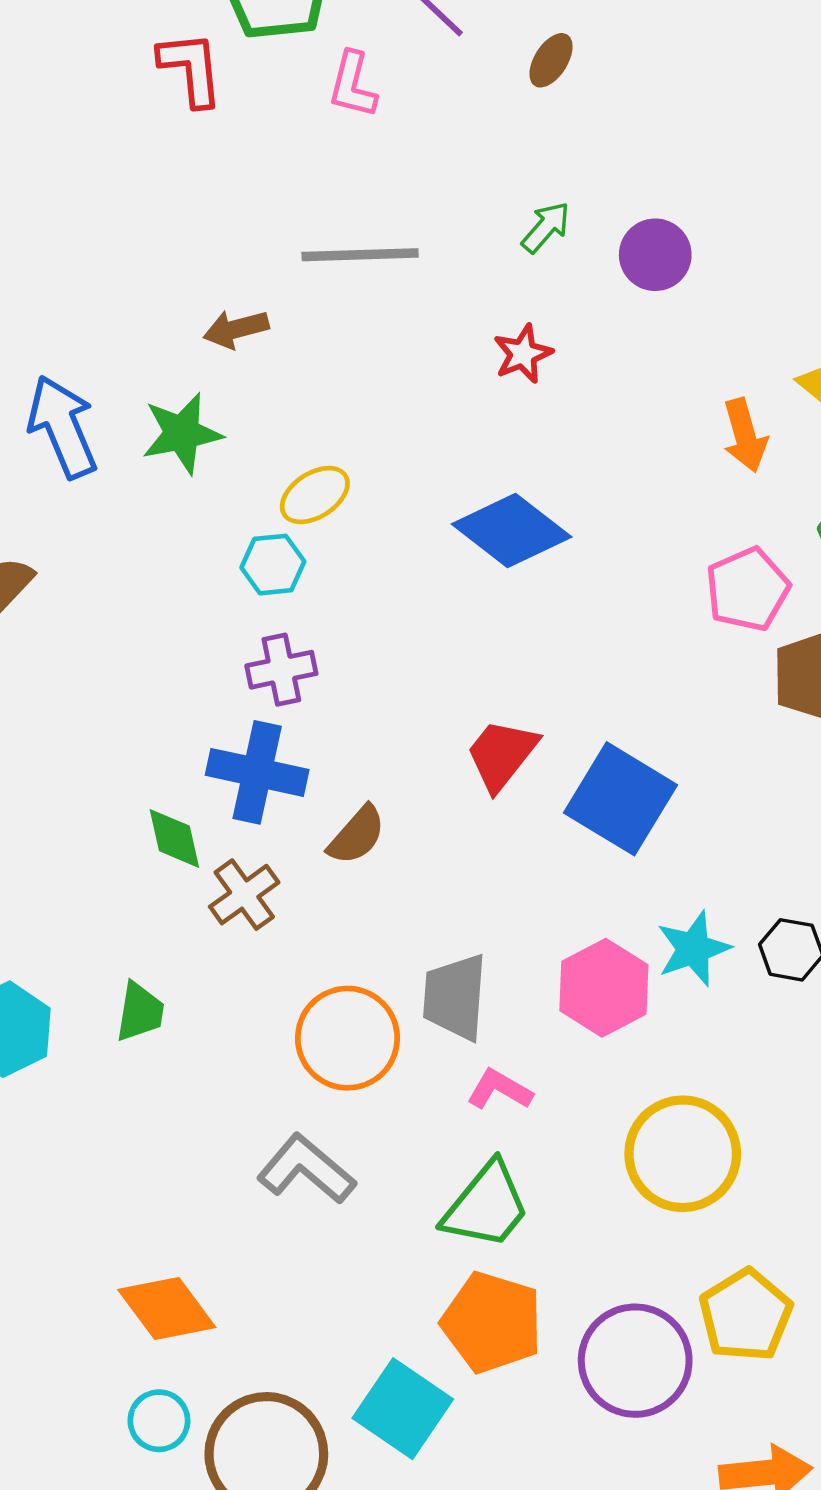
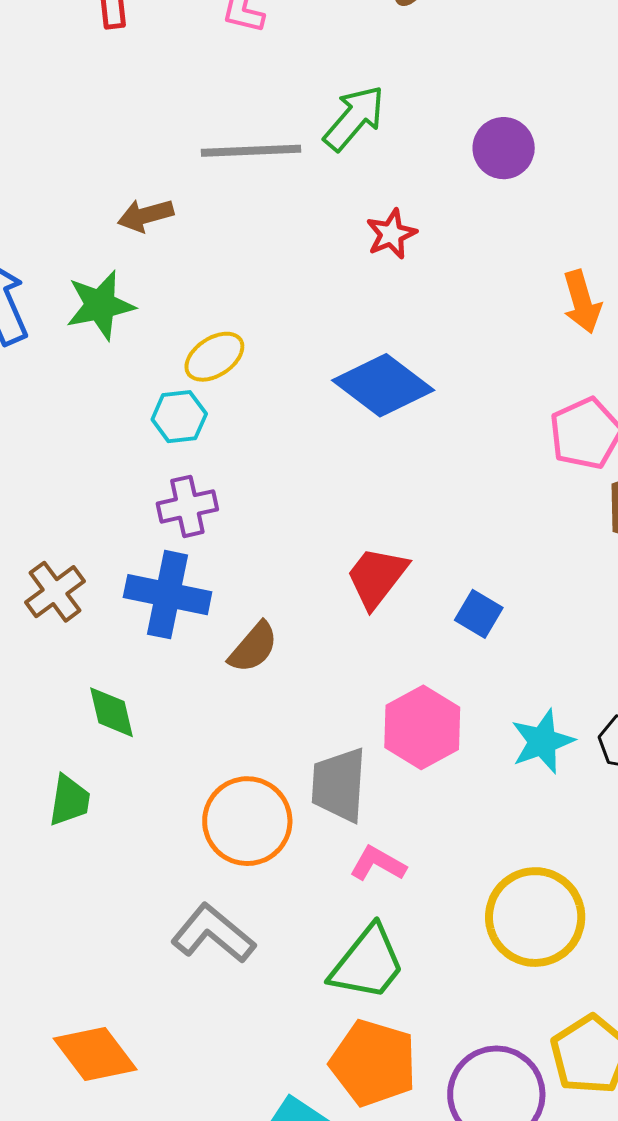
green arrow: (546, 227) -> (354, 118), moved, size x1.5
blue square: (621, 799) -> (479, 614), size x0.5
green diamond: (174, 838) -> (111, 712), moved
brown cross: (244, 895) -> (55, 592), moved
pink hexagon: (604, 988) -> (422, 727), moved

